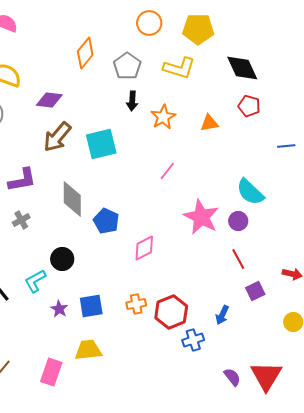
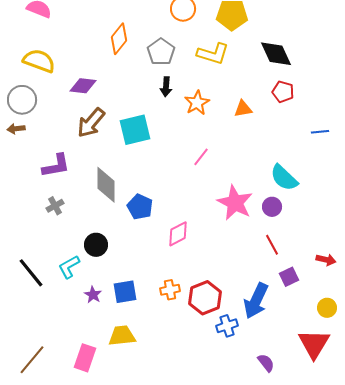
blue arrow: (222, 315) -> (256, 301), size x1.8
red triangle: (266, 376) -> (314, 344), moved

